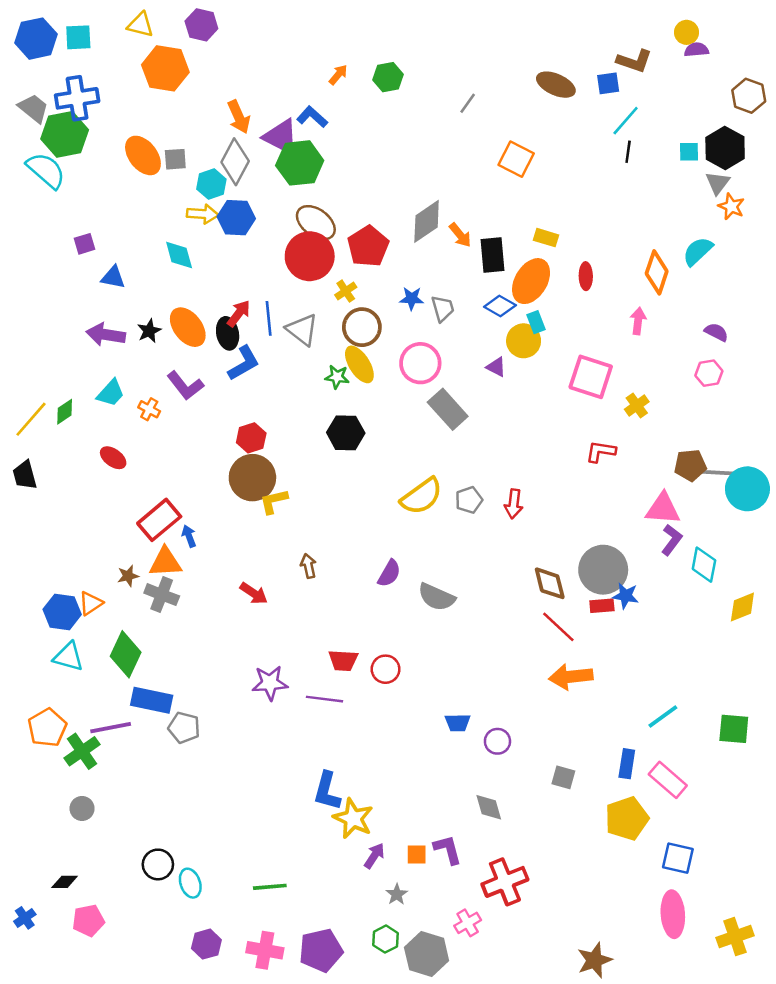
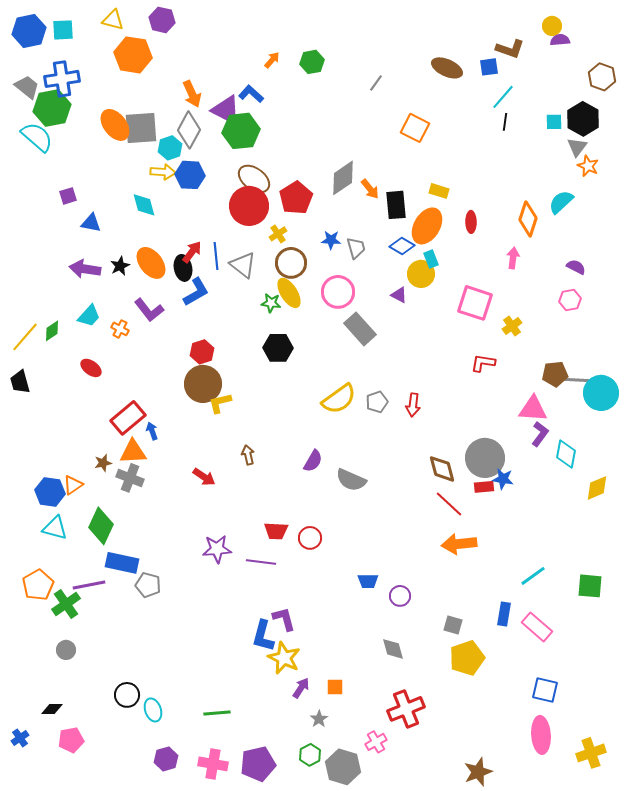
gray square: (175, 159) -> (141, 128), size x1.8
yellow pentagon: (627, 818) -> (467, 658), moved
purple L-shape: (448, 850) -> (284, 619), moved

